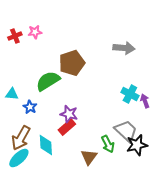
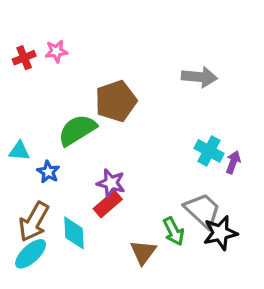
purple arrow: (145, 101) -> (233, 162), turned 40

